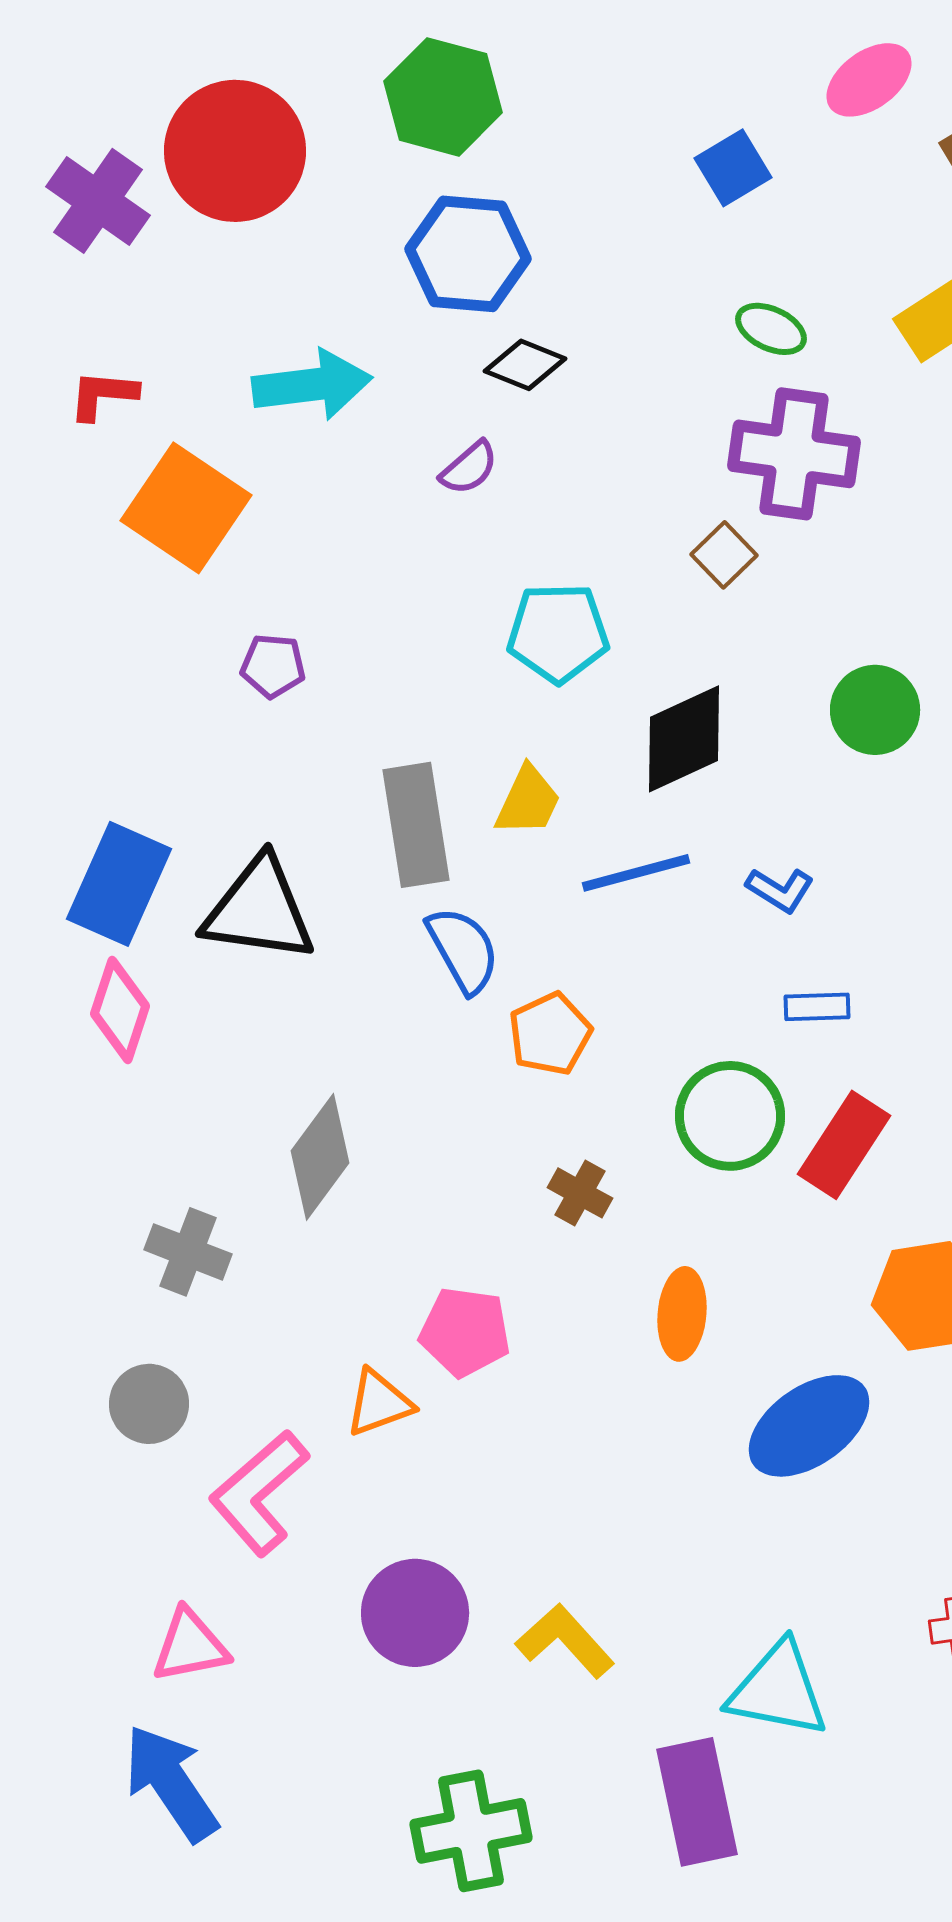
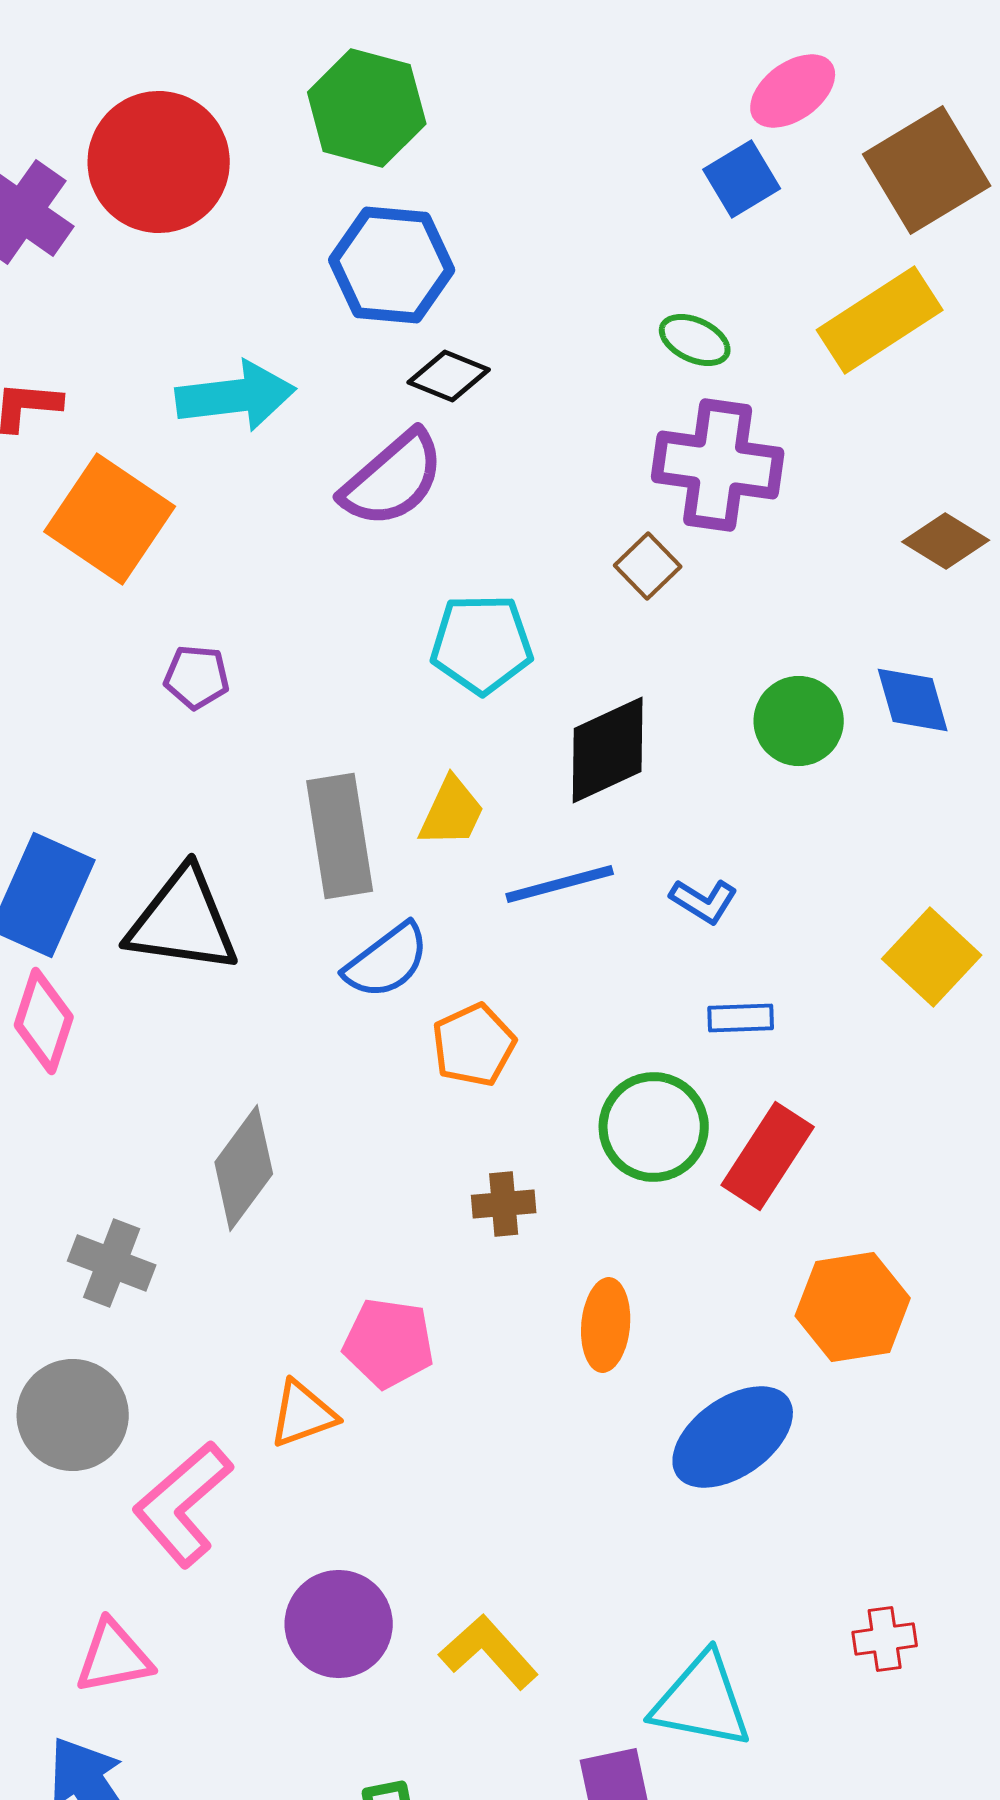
blue square: (733, 168) -> (742, 179), moved
purple semicircle: (469, 468) -> (393, 479), size x1.8
blue semicircle: (463, 950) -> (387, 961), turned 82
brown cross: (580, 1193) -> (504, 1204), turned -34
gray circle: (149, 1404) -> (73, 1415), size x1.4

